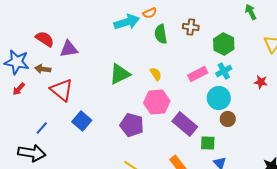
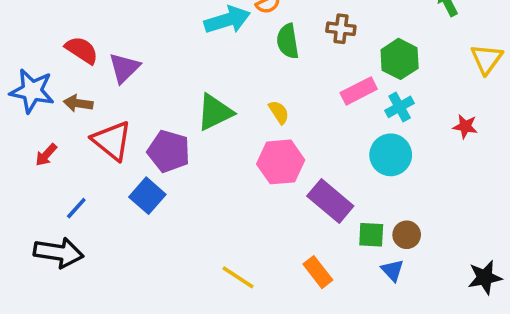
purple triangle: (69, 49) -> (124, 68), turned -36
pink rectangle: (198, 74) -> (359, 91), moved
red arrow: (19, 89) -> (46, 155), moved
brown circle: (228, 119) -> (407, 235), moved
purple pentagon: (132, 125) -> (169, 151), moved

